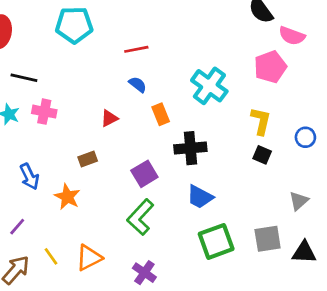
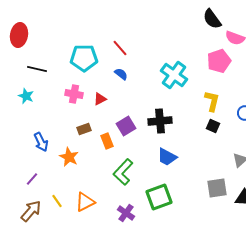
cyan pentagon: (74, 25) -> (84, 58), moved
red line: (136, 49) -> (120, 48), turned 60
pink cross: (44, 112) -> (74, 94), moved
orange rectangle: (161, 114) -> (107, 141), moved
purple square: (144, 174) -> (126, 126), moved
green square: (216, 241) -> (159, 197), moved

